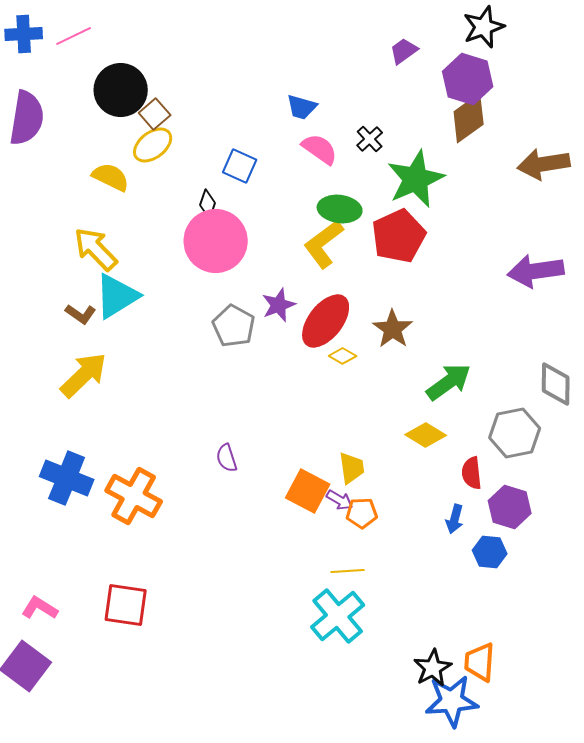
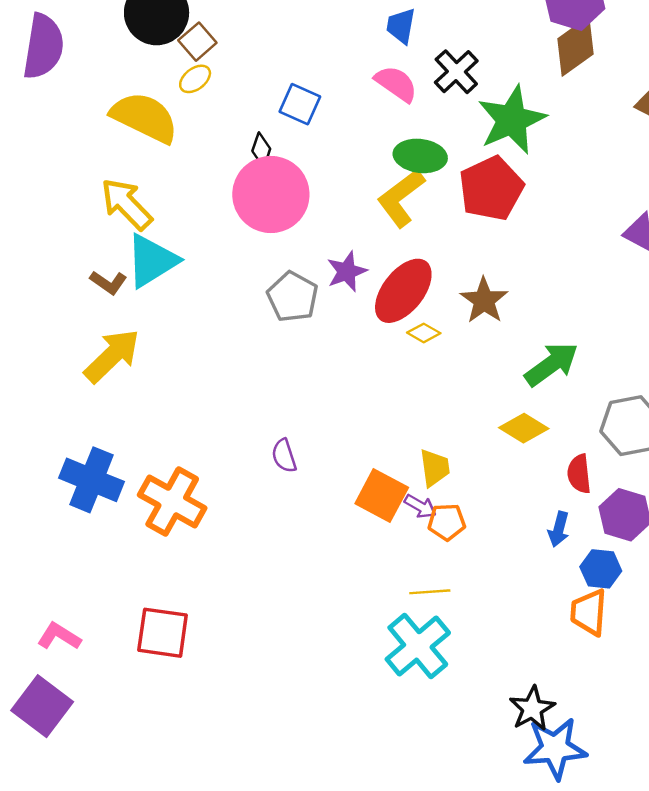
blue trapezoid: (302, 107) -> (401, 26), moved, turned 84
black cross: (370, 139) -> (456, 72), size x1.4
yellow ellipse: (153, 145) -> (195, 79), size x0.7
yellow semicircle: (111, 177) -> (144, 117), size x1.5
orange trapezoid: (480, 662) -> (589, 612), moved

